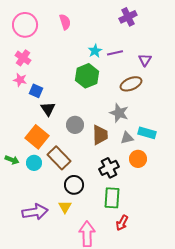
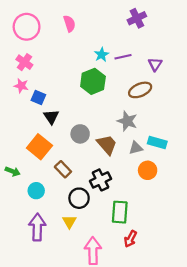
brown trapezoid: (100, 135) -> (107, 145), turned -40
brown rectangle: (59, 158) -> (63, 169), size x0.7
cyan circle: (34, 163) -> (36, 191), moved
black cross: (109, 168) -> (100, 180), moved
purple arrow: (35, 212) -> (37, 227), turned -80

